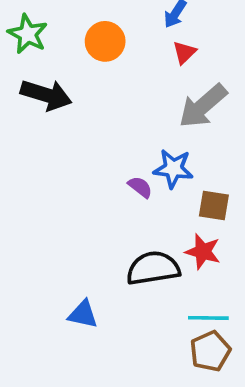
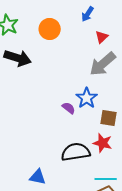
red triangle: (184, 52) -> (102, 37), moved
blue star: (173, 169) -> (87, 98), turned 30

